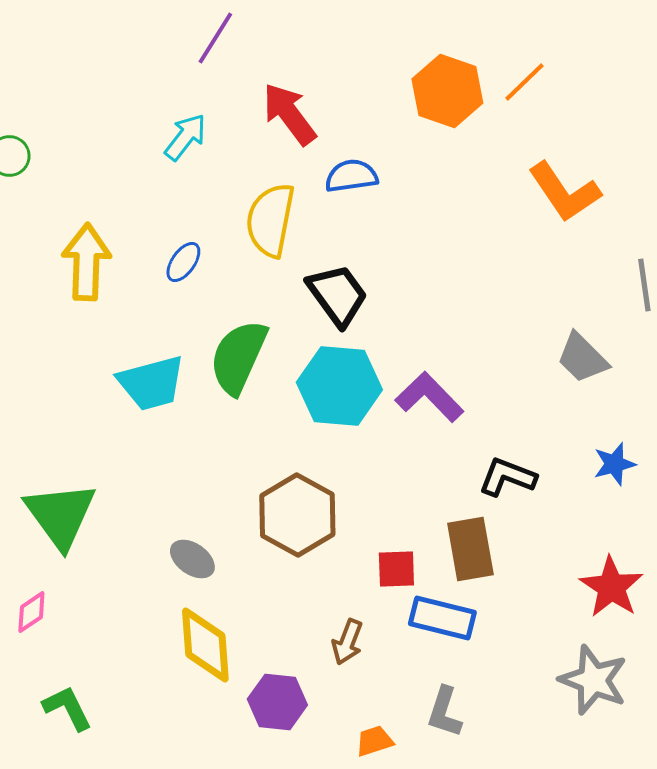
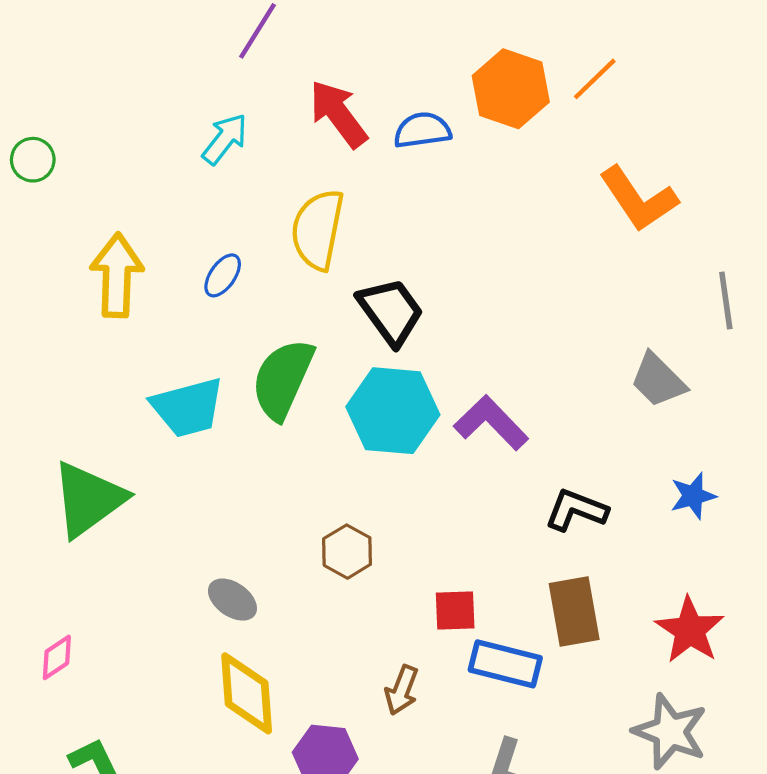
blue semicircle: (351, 176) -> (422, 130), moved
green triangle: (60, 515) -> (88, 499), moved, turned 30
brown hexagon: (297, 515) -> (347, 552), size x0.6
brown rectangle: (470, 549) -> (574, 612), moved

